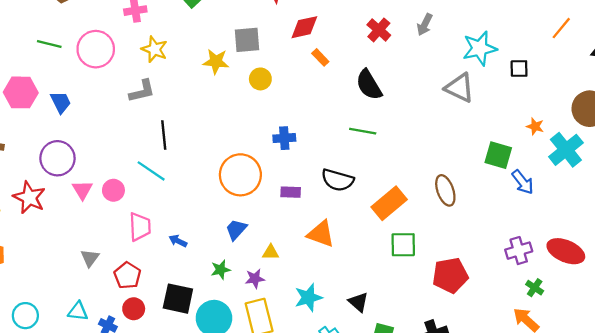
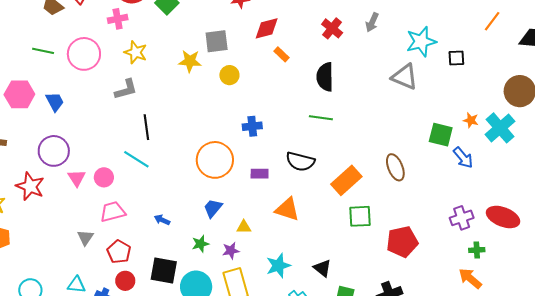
black semicircle: (369, 85) -> (325, 77), turned 32
orange star: (535, 126) -> (471, 120), moved
pink trapezoid: (140, 227) -> (113, 212), moved, turned -100
green cross: (535, 288) -> (477, 250), turned -35

